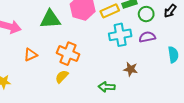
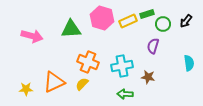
cyan cross: (120, 35) -> (122, 66), moved
purple semicircle: (147, 37) -> (153, 46), moved, turned -63
orange triangle: (31, 55) -> (54, 82), moved, size x1.6

